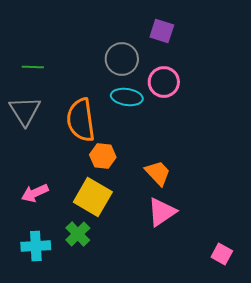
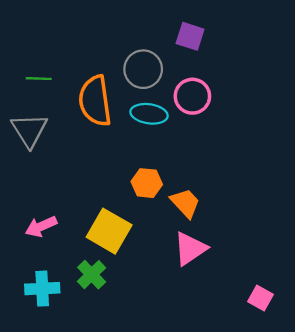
orange semicircle: (81, 120) -> (95, 101), moved
orange hexagon: (103, 156) -> (147, 183), moved

